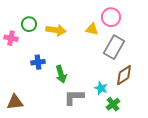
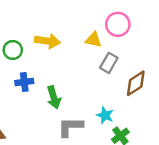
green circle: (29, 24) -> (13, 50), moved
gray rectangle: (114, 47) -> (109, 63), moved, size x0.7
brown diamond: (124, 75) -> (136, 83), moved

